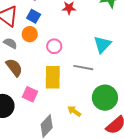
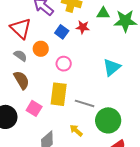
blue square: (34, 16) -> (62, 32), moved
gray line: (83, 68) -> (85, 103), moved

